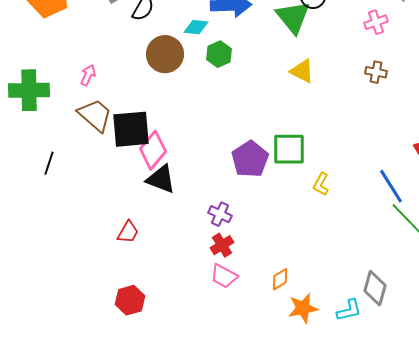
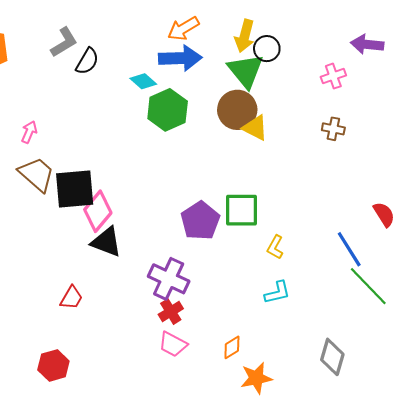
cyan diamond: (196, 27) -> (143, 81), turned 35
brown circle: (165, 54) -> (237, 110), moved
green hexagon: (219, 54) -> (168, 110), size x1.5
purple cross: (220, 214) -> (169, 279), size x1.6
red hexagon: (130, 300) -> (53, 365), moved
cyan L-shape: (349, 310) -> (277, 293), moved

